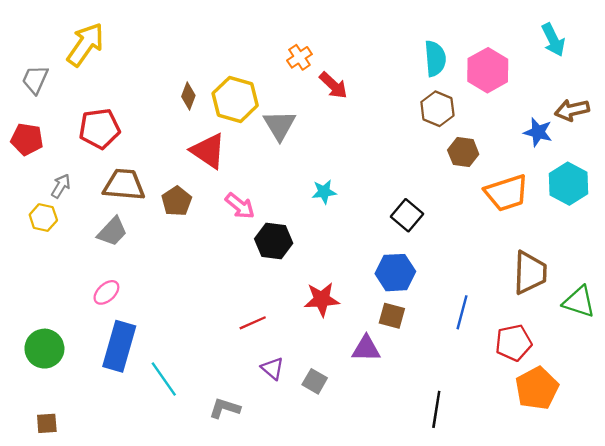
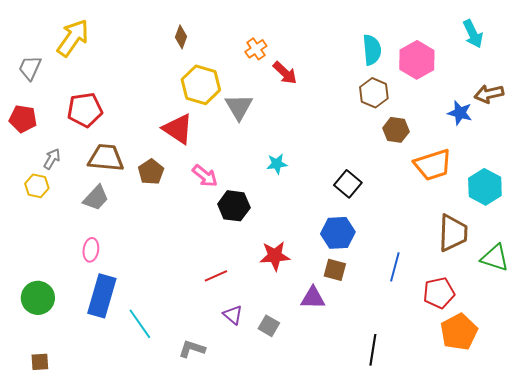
brown diamond: (188, 96) -> (181, 37), moved
cyan hexagon: (568, 184) -> (485, 187), moved
pink ellipse: (106, 292) -> (91, 250), turned -40

